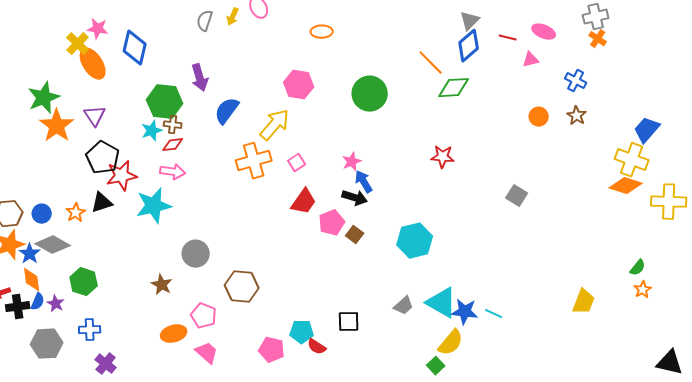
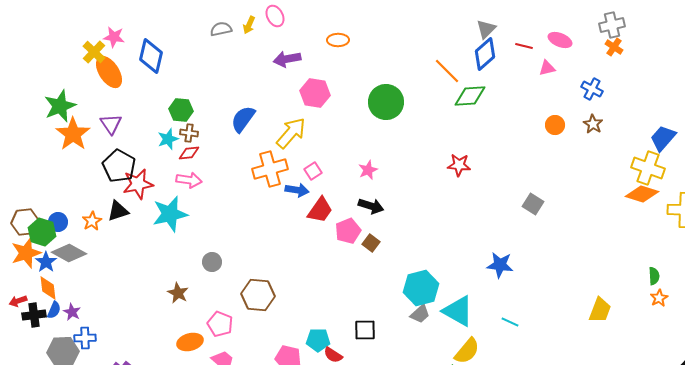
gray semicircle: (205, 21) -> (221, 29), turned 60
purple arrow: (200, 78) -> (287, 59), moved, turned 96
green hexagon: (165, 102) -> (181, 110), size x0.7
blue arrow: (364, 182) -> (297, 190), moved, turned 130
cyan hexagon: (415, 241) -> (421, 288), moved
gray circle: (196, 254) -> (212, 262), size x0.7
green semicircle: (638, 268) -> (654, 276), turned -42
green hexagon: (84, 282) -> (42, 232), moved
blue star: (465, 312) -> (500, 265), moved
blue cross: (90, 330) -> (85, 338), moved

